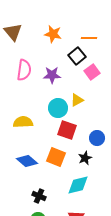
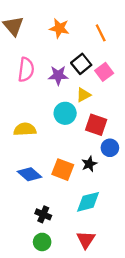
orange line: (89, 38) -> (101, 33), turned 63
black square: (77, 56) -> (81, 64), moved
yellow triangle: (77, 100) -> (83, 95), moved
red square: (67, 130) -> (96, 125), moved
black star: (85, 158) -> (89, 164), moved

